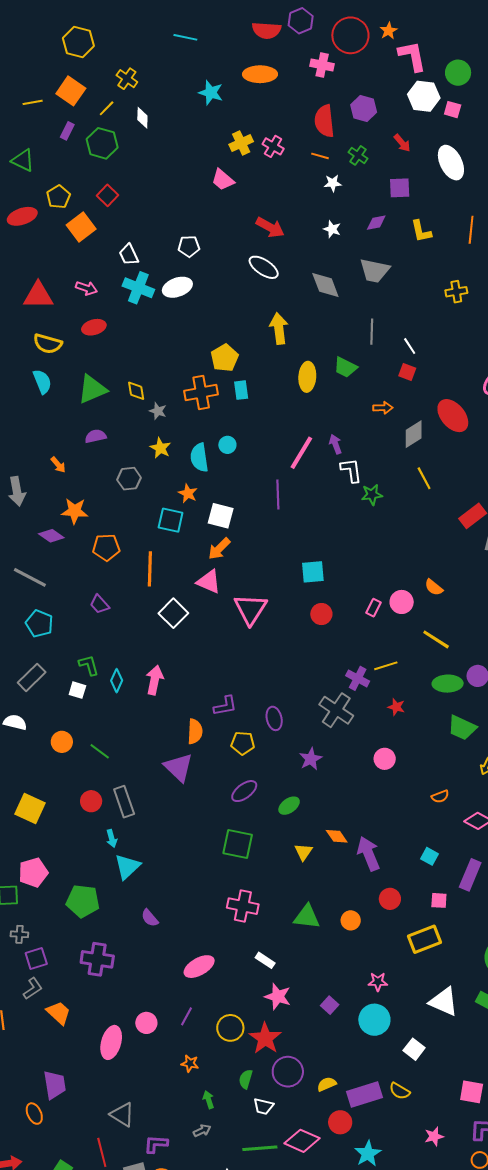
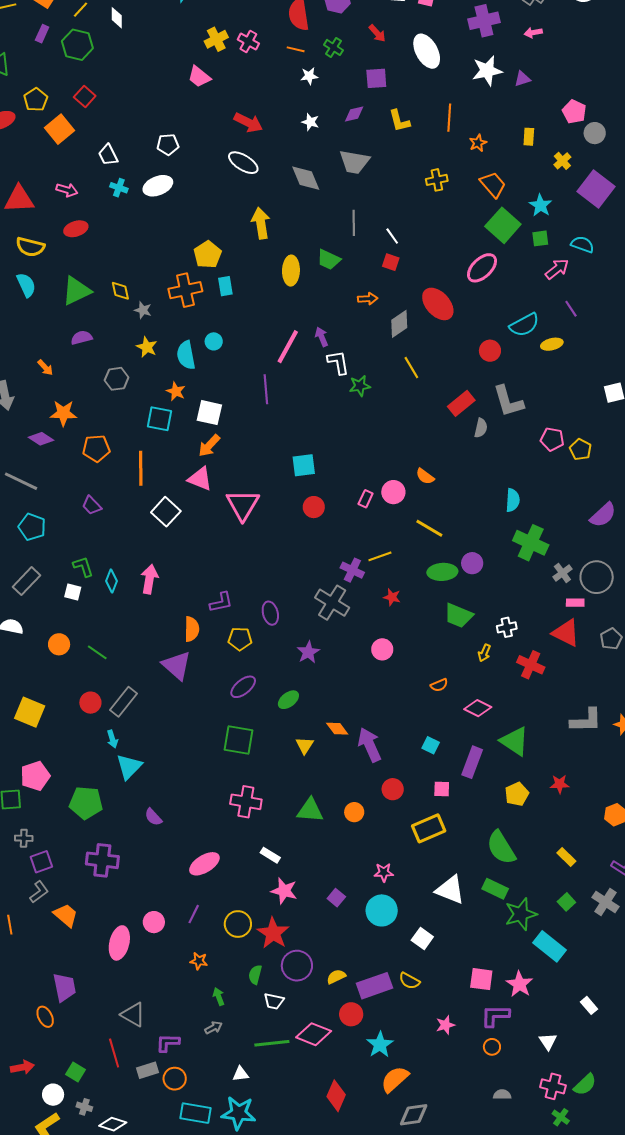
cyan cross: (138, 288) -> (119, 188), size x0.6
gray rectangle: (124, 802) -> (123, 702), turned 60

